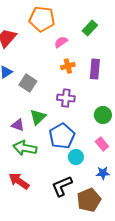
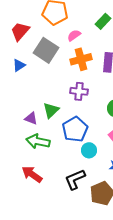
orange cross: (68, 66) -> (81, 59), size x1.5
gray square: (28, 83) -> (46, 50), moved, size x1.4

